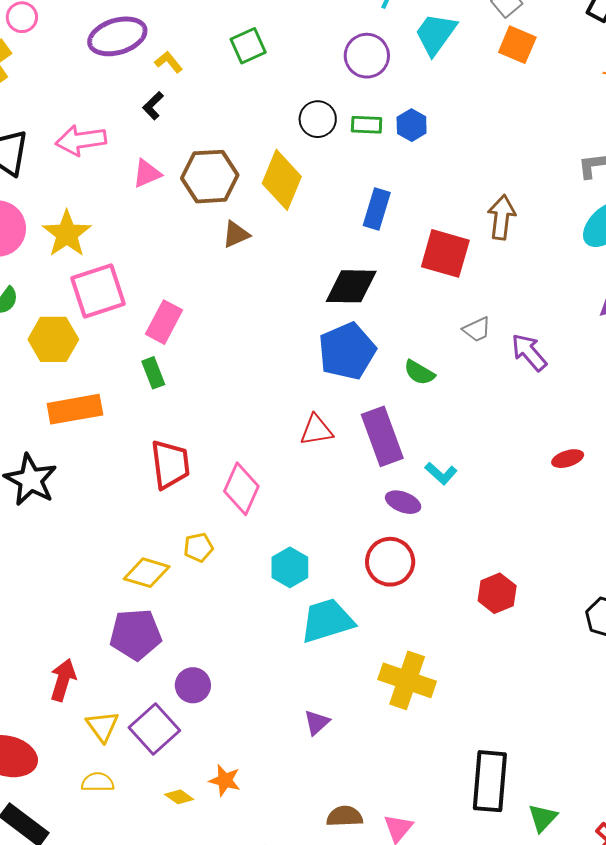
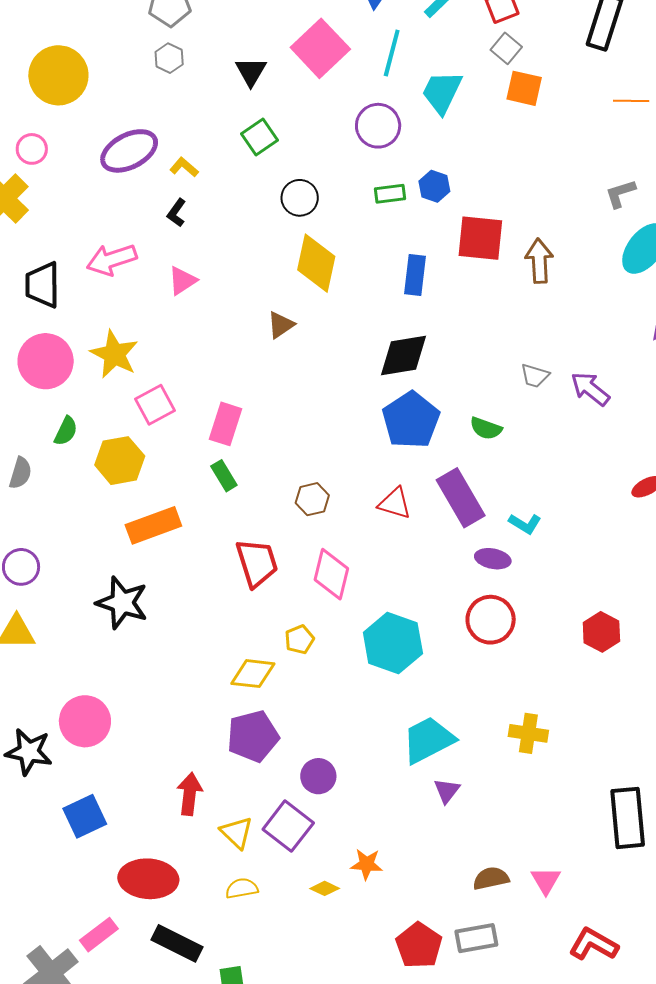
black circle: (318, 119) -> (300, 198), moved
brown hexagon: (210, 177) -> (312, 499), moved, size x0.6
red square: (445, 253) -> (480, 238), moved
pink square: (98, 291) -> (155, 405), size x0.7
gray trapezoid: (477, 329) -> (535, 376), turned 52
red triangle: (316, 430) -> (395, 503), turned 36
cyan hexagon: (290, 567) -> (393, 643), size x1.5
cyan trapezoid: (327, 621) -> (428, 740), moved
yellow cross: (407, 680) -> (528, 733), size x0.7

